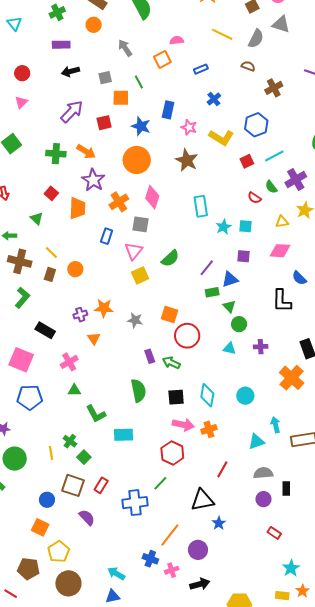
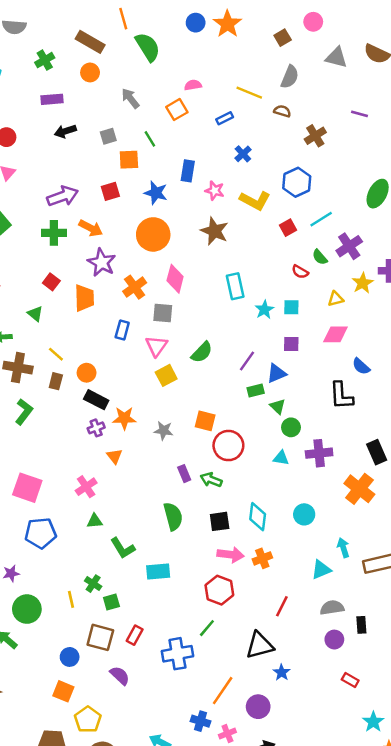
gray triangle: (281, 24) -> (336, 57), moved
yellow line: (222, 34) -> (249, 93), moved
purple arrow: (72, 112) -> (63, 196), moved, turned 30
black rectangle: (45, 330) -> (96, 400), moved
purple cross: (261, 347) -> (319, 453), size x1.5
green square: (84, 457) -> (111, 602), turned 32

